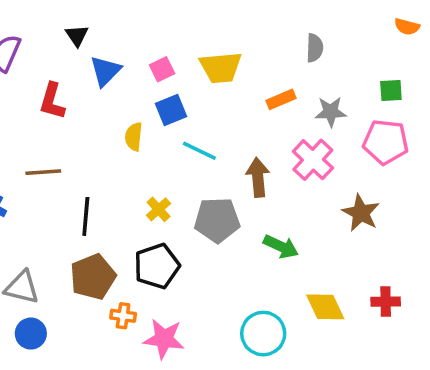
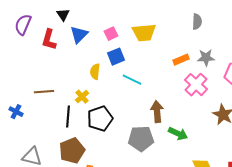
orange rectangle: (281, 99) -> (181, 60), moved
red L-shape: (52, 101) -> (49, 40), moved
brown arrow: (258, 177) -> (157, 112), moved
yellow cross: (159, 209) -> (82, 97), moved
gray pentagon: (217, 220) -> (141, 139), moved
black pentagon: (157, 266) -> (100, 119), moved

